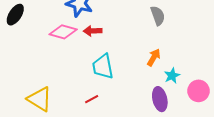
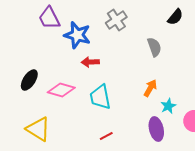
black ellipse: (15, 15) -> (29, 80), moved
pink diamond: (63, 32) -> (61, 90), moved
red line: (92, 99) -> (106, 136), moved

